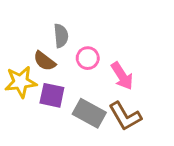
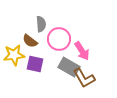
pink circle: (88, 58) -> (59, 39), size x1.5
gray rectangle: (89, 113) -> (69, 67), moved

